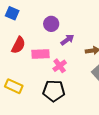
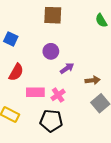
pink rectangle: (40, 54) -> (35, 92), moved

